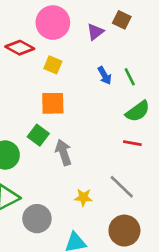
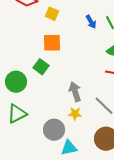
gray arrow: (63, 152) -> (75, 92), moved
gray circle: (37, 219) -> (54, 130), moved

